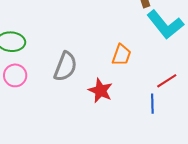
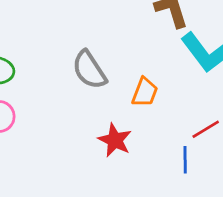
gray semicircle: (65, 67) -> (89, 70), moved, turned 124

